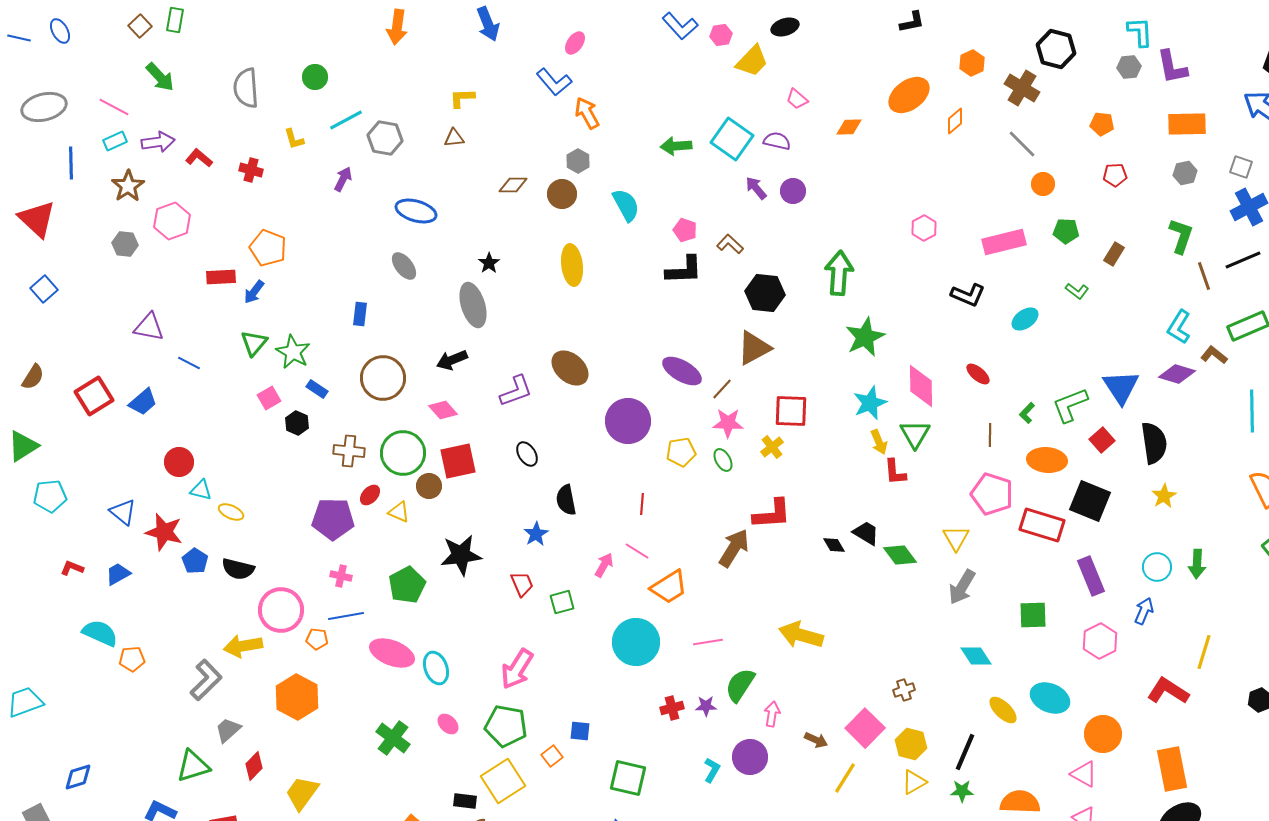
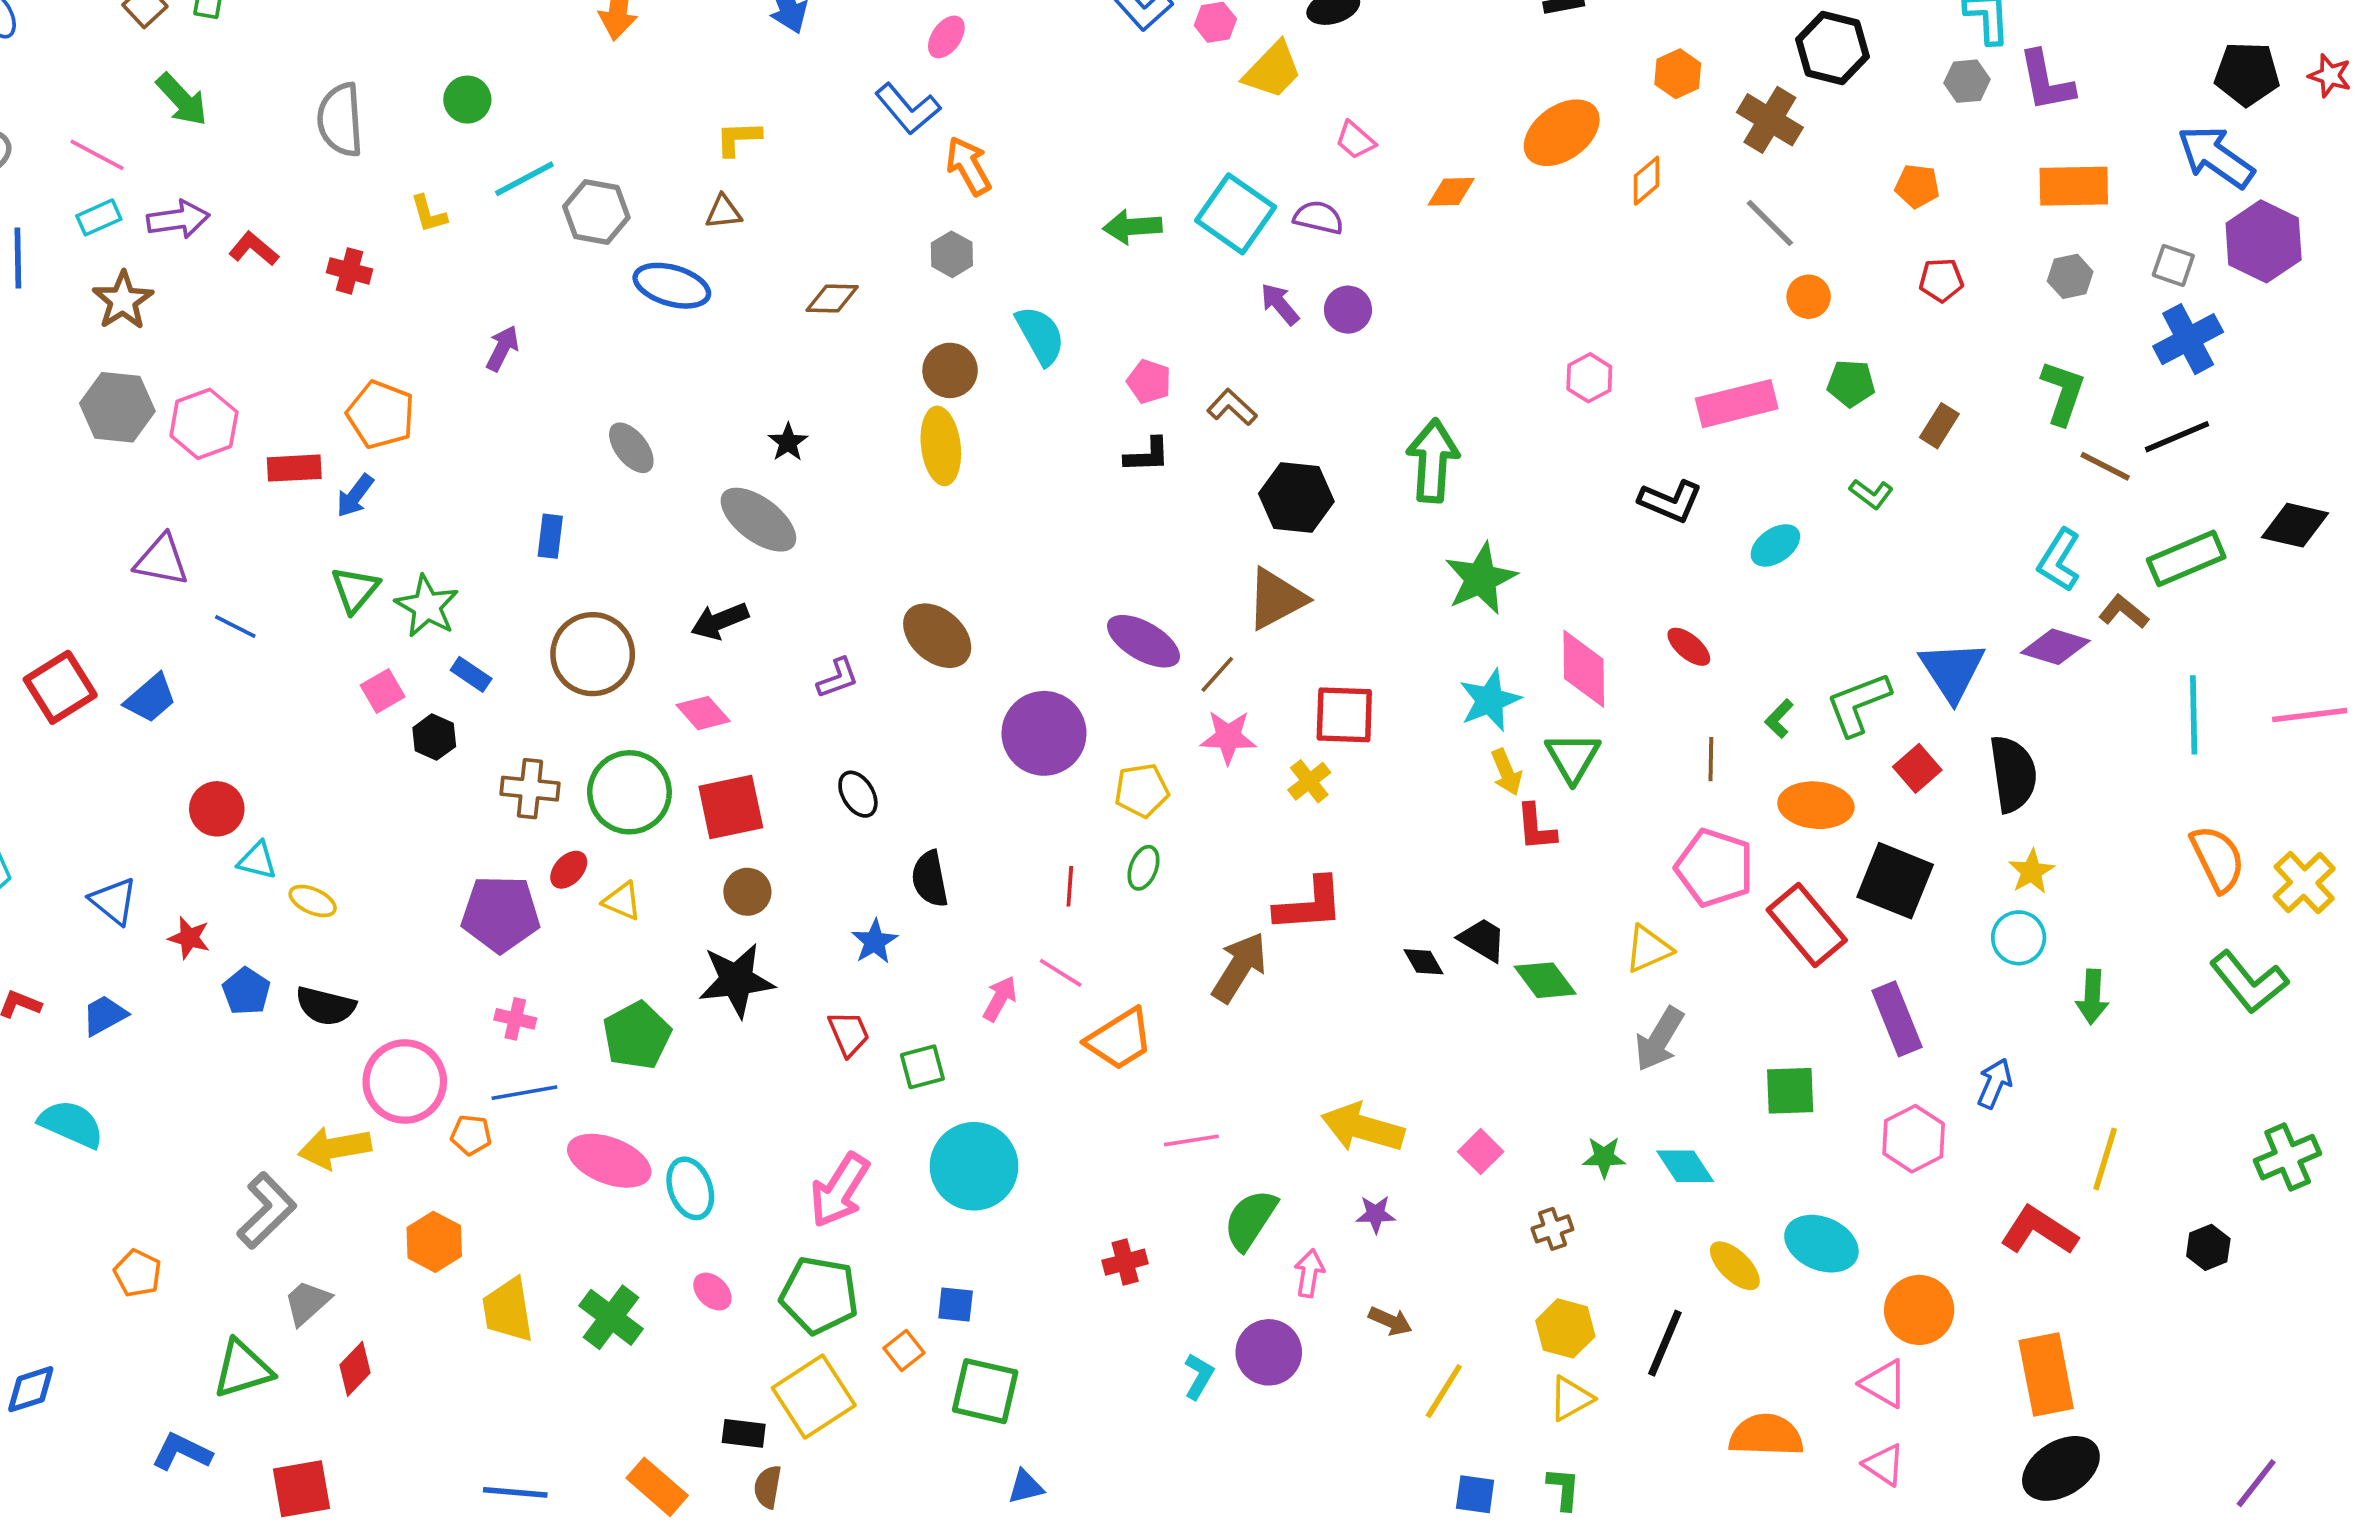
purple arrow: (343, 179) -> (502, 348), moved
brown circle: (562, 194) -> (950, 370), moved
blue ellipse: (416, 211) -> (672, 286), moved
pink hexagon: (172, 221) -> (204, 424), moved
gray hexagon: (125, 244) -> (117, 407), size x1.5
black L-shape: (684, 270) -> (1147, 455), size x0.7
brown line: (1204, 276) -> (2105, 466), turned -44
gray ellipse: (473, 305) -> (758, 520), turned -36
purple L-shape: (516, 391) -> (838, 678), size x0.7
green ellipse: (723, 460) -> (1143, 868), moved, turned 50
brown circle: (429, 486) -> (747, 892), moved
red rectangle: (1042, 525) -> (1807, 925), turned 33
red star: (164, 532) -> (189, 938), size x0.6
yellow triangle: (956, 538) -> (1648, 949), turned 36
cyan circle: (1157, 567) -> (2019, 938), moved
cyan circle: (636, 642) -> (974, 1166), moved
orange pentagon: (132, 659) -> (138, 1273), moved, turned 30
orange hexagon: (297, 697) -> (434, 1242), size x0.7
purple star: (706, 706) -> (1376, 1214), moved
pink square: (865, 728) -> (1481, 1152), moved, size x0.6
green square: (628, 778) -> (985, 1391), moved
green star: (962, 791) -> (1604, 1157), moved
yellow trapezoid: (302, 793) -> (508, 1310), moved, turned -45

